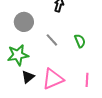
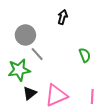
gray line: (52, 40) -> (37, 54), moved

